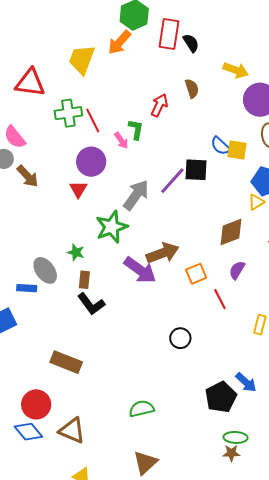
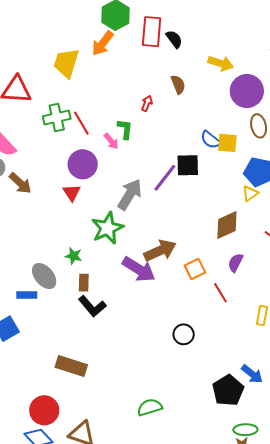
red arrow: (159, 105) -> (147, 103), size x0.7

